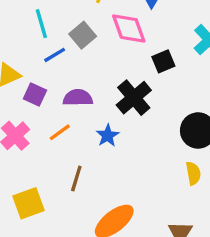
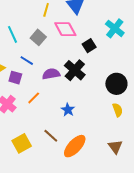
blue line: (55, 55) -> (27, 61), moved, turned 72
purple semicircle: (78, 98) -> (51, 74), moved
blue star: (108, 136) -> (68, 110), moved
brown line: (76, 178) -> (51, 136), moved, turned -56

